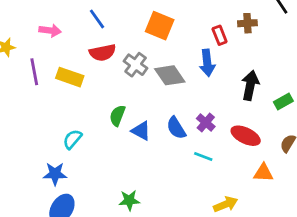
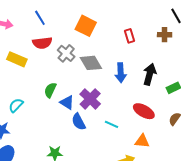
brown cross: (247, 23) -> (165, 35), moved
blue arrow: (207, 63) -> (121, 73), moved
purple cross: (206, 123) -> (90, 99), moved, size x1.5
blue semicircle: (176, 128) -> (79, 122), moved
orange triangle: (263, 173) -> (142, 141), moved

